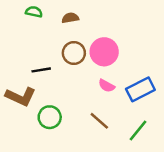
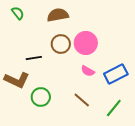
green semicircle: (34, 12) -> (18, 13), moved, turned 40
brown semicircle: (70, 18) -> (58, 15), size x1.5

